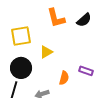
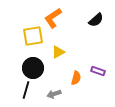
orange L-shape: (56, 18) -> (53, 18), moved, turned 70

